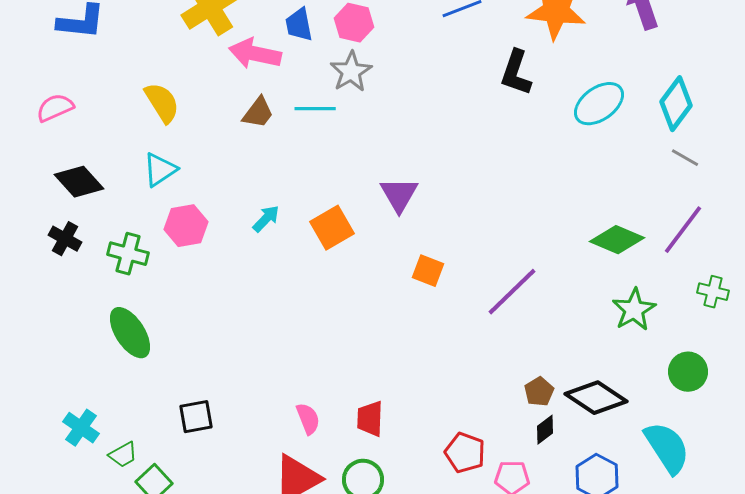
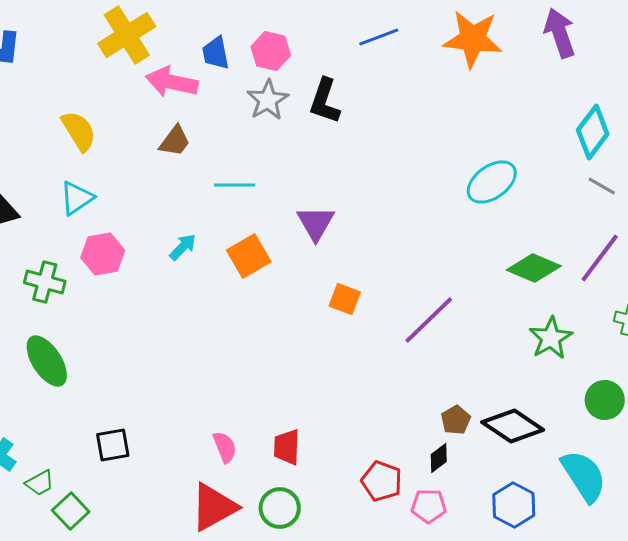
black L-shape: (516, 73) -> (325, 101), moved
cyan ellipse: (599, 104) -> (492, 182), moved
cyan line: (315, 109) -> (235, 185), moved
black diamond: (545, 430) -> (439, 458), moved

